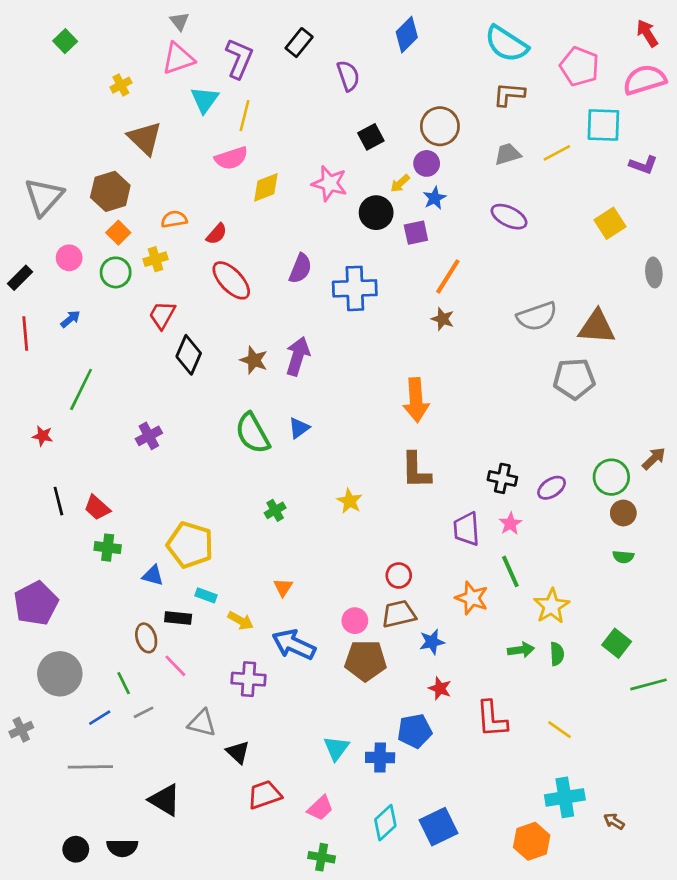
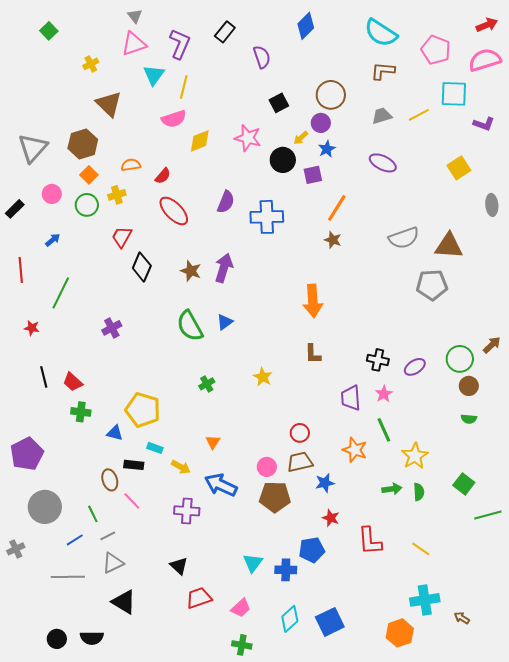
red arrow: (647, 33) -> (487, 25), turned 100
red line: (25, 334) -> (21, 270), moved
brown L-shape: (416, 470) -> (313, 354), size x0.7
gray triangle: (202, 723) -> (113, 563), moved, turned -40

